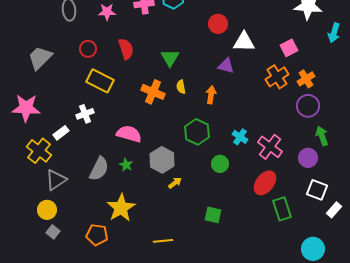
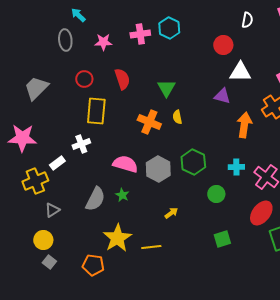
red circle: (218, 24) -> (223, 45), moved
yellow rectangle: (100, 81) -> (96, 111), turned 68
orange arrow: (211, 95) -> (244, 125), moved, size x1.4
cyan cross: (240, 137) -> (236, 167), turned -35
yellow cross: (39, 151) -> (35, 181), turned 30
gray hexagon: (162, 160) -> (158, 169), moved
gray triangle: (56, 180) -> (52, 210), size x0.7
green square: (213, 215) -> (222, 239), moved, turned -30
yellow line: (163, 241) -> (151, 247), moved

